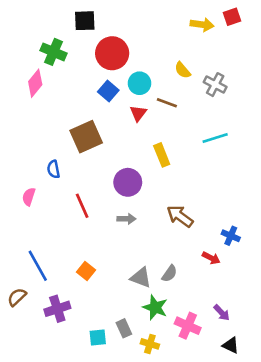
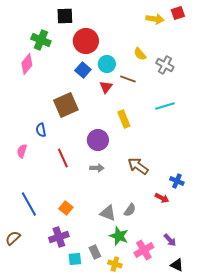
brown semicircle: (17, 297) -> (13, 238), moved
purple cross: (57, 309) -> (59, 237), moved
pink cross: (188, 326) -> (144, 250), turned 36

